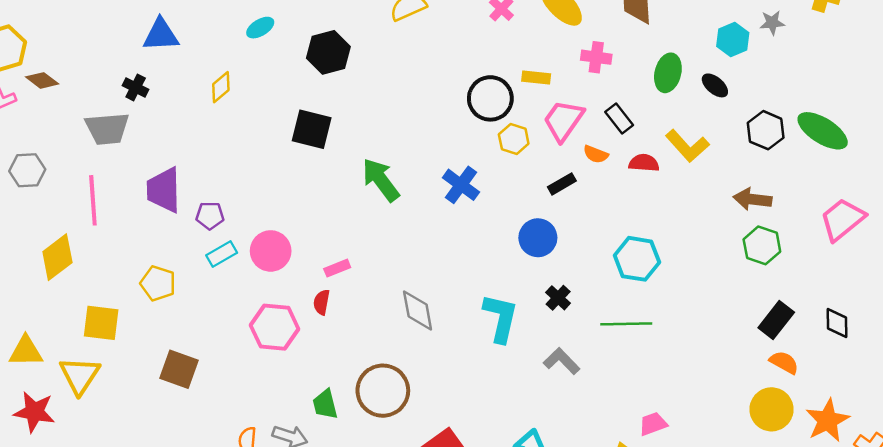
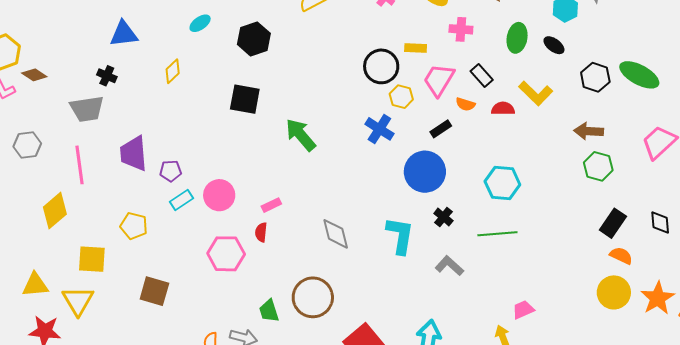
blue cross: (461, 185) -> (379, 129), moved
blue circle: (538, 238) -> (425, 172), size x1.4

